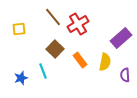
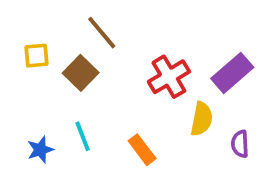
red cross: (78, 24) -> (169, 77), moved
brown square: (55, 49) -> (81, 73), moved
orange rectangle: (80, 60) -> (142, 150), moved

